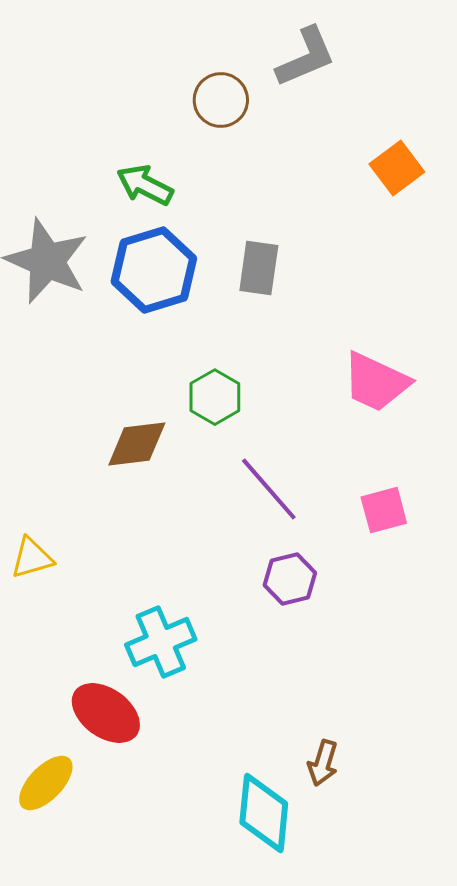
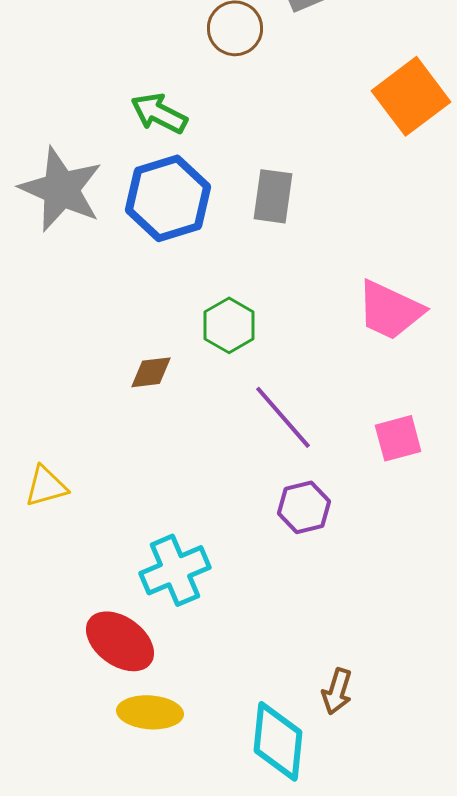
orange square: (397, 168) -> (411, 96), size x1.4
brown diamond: (137, 444) -> (151, 372), size x0.7
yellow ellipse: (46, 783) -> (150, 712), moved, turned 50

